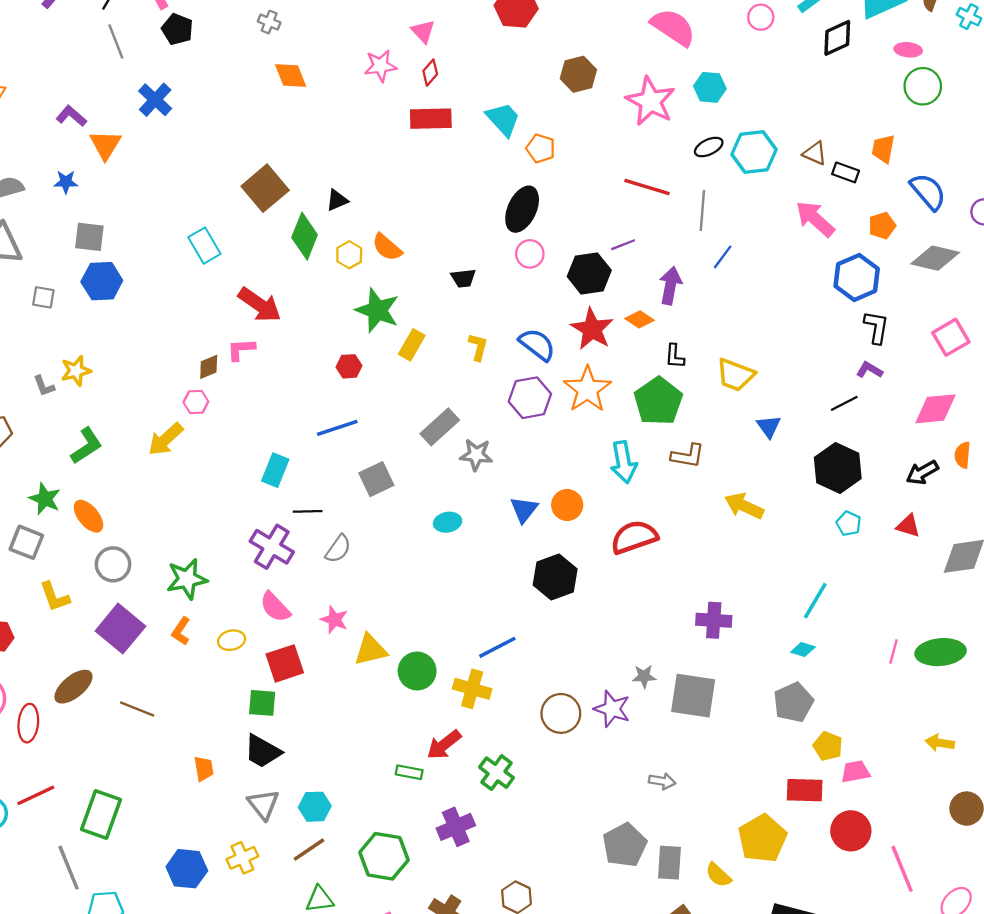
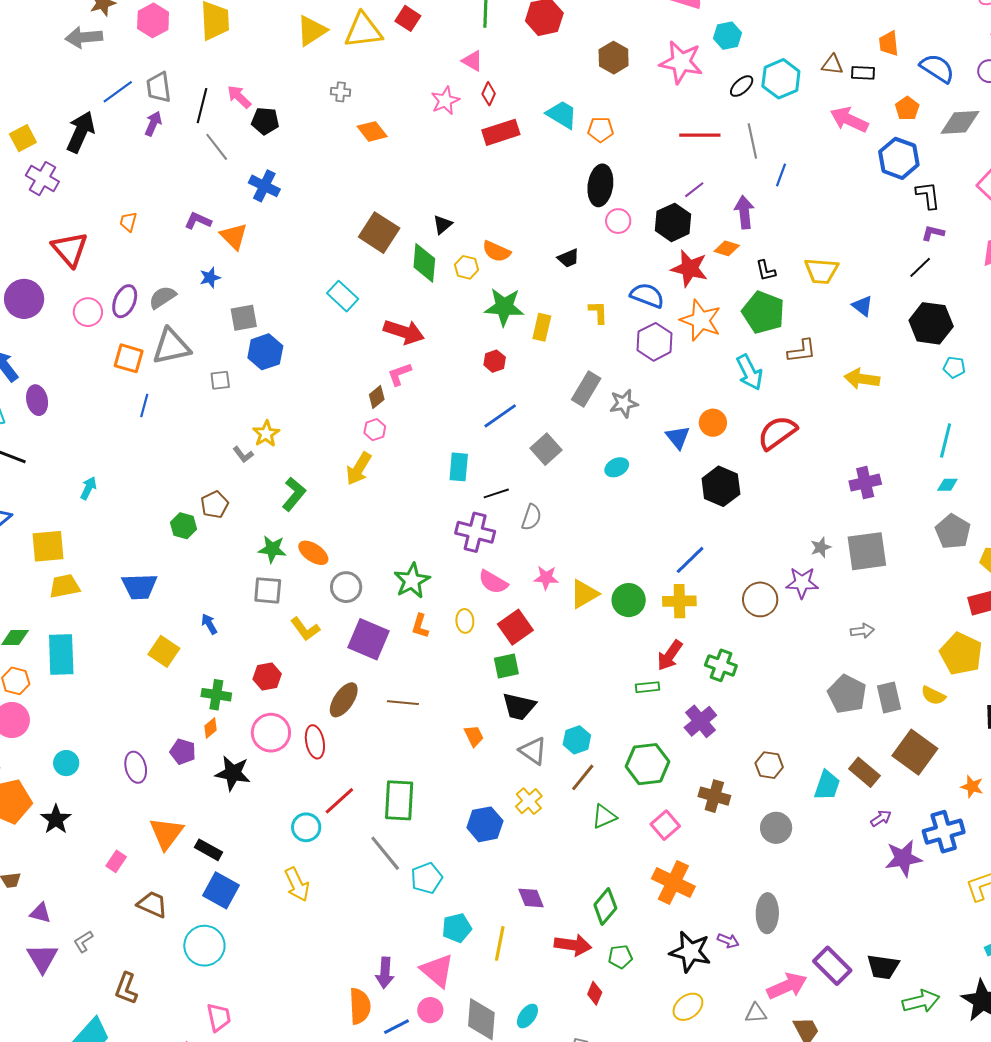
yellow ellipse: (232, 640) -> (465, 621), turned -65

